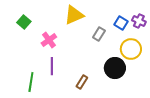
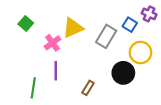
yellow triangle: (74, 15) -> (73, 28), moved
purple cross: (139, 21) -> (149, 14), moved
gray rectangle: (99, 34) -> (106, 36), size x1.5

